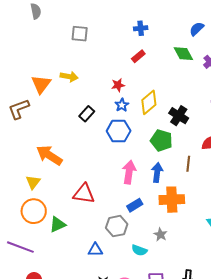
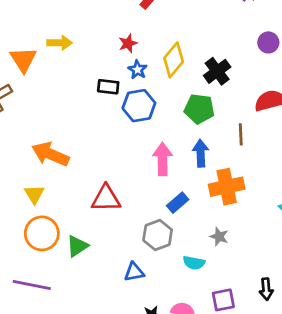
black rectangle: (87, 114) -> (108, 87), moved, turned 63
black cross: (179, 116) -> (217, 71), turned 30

